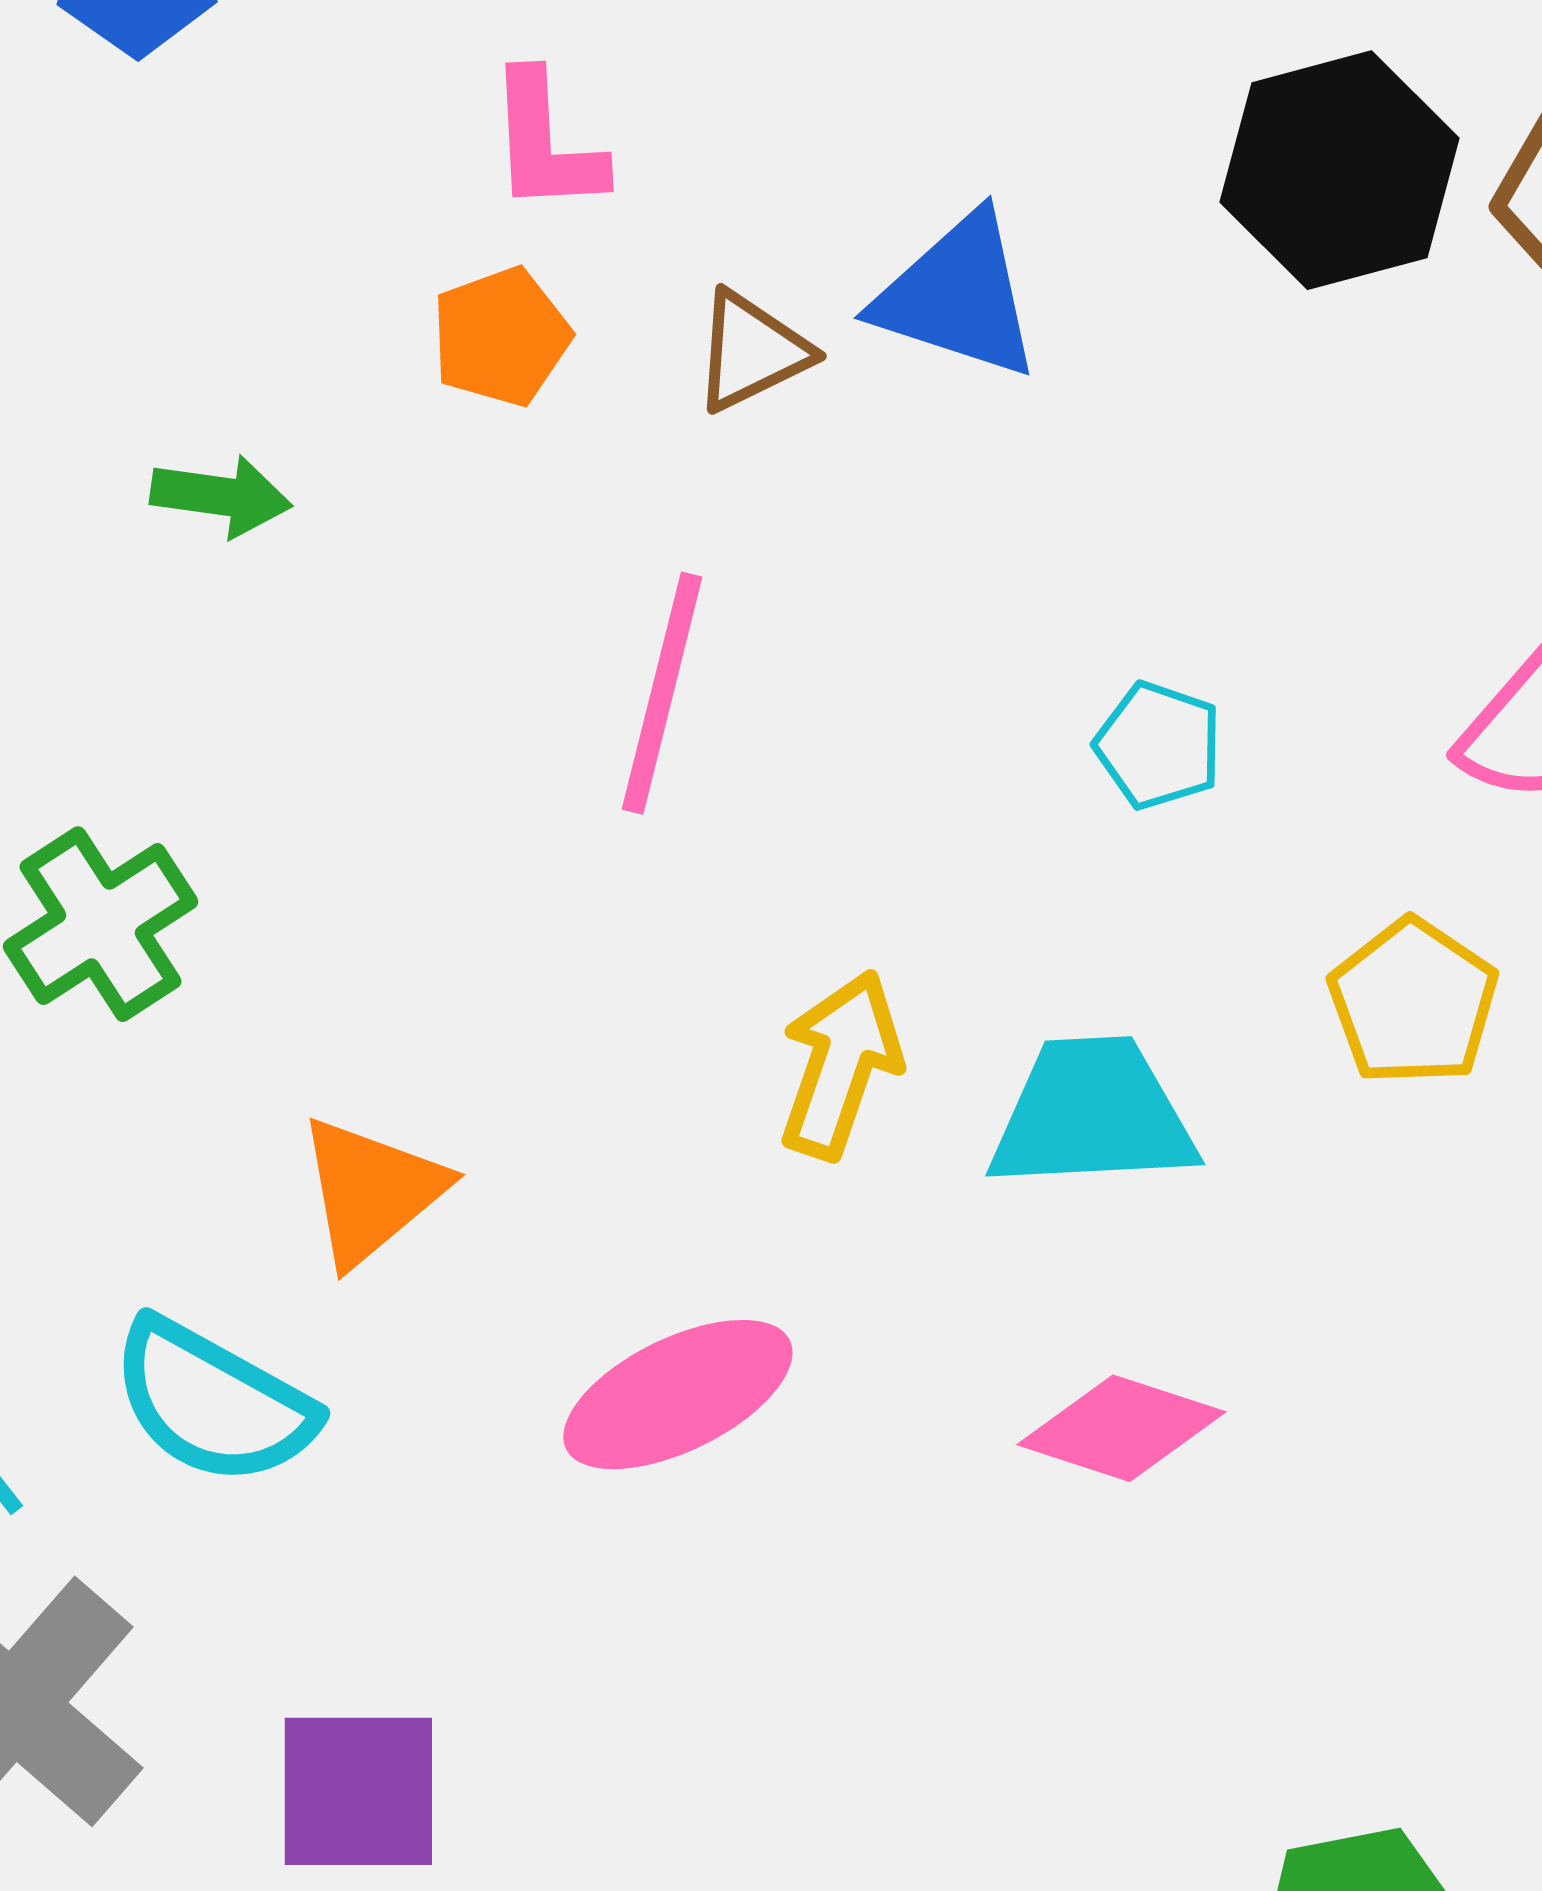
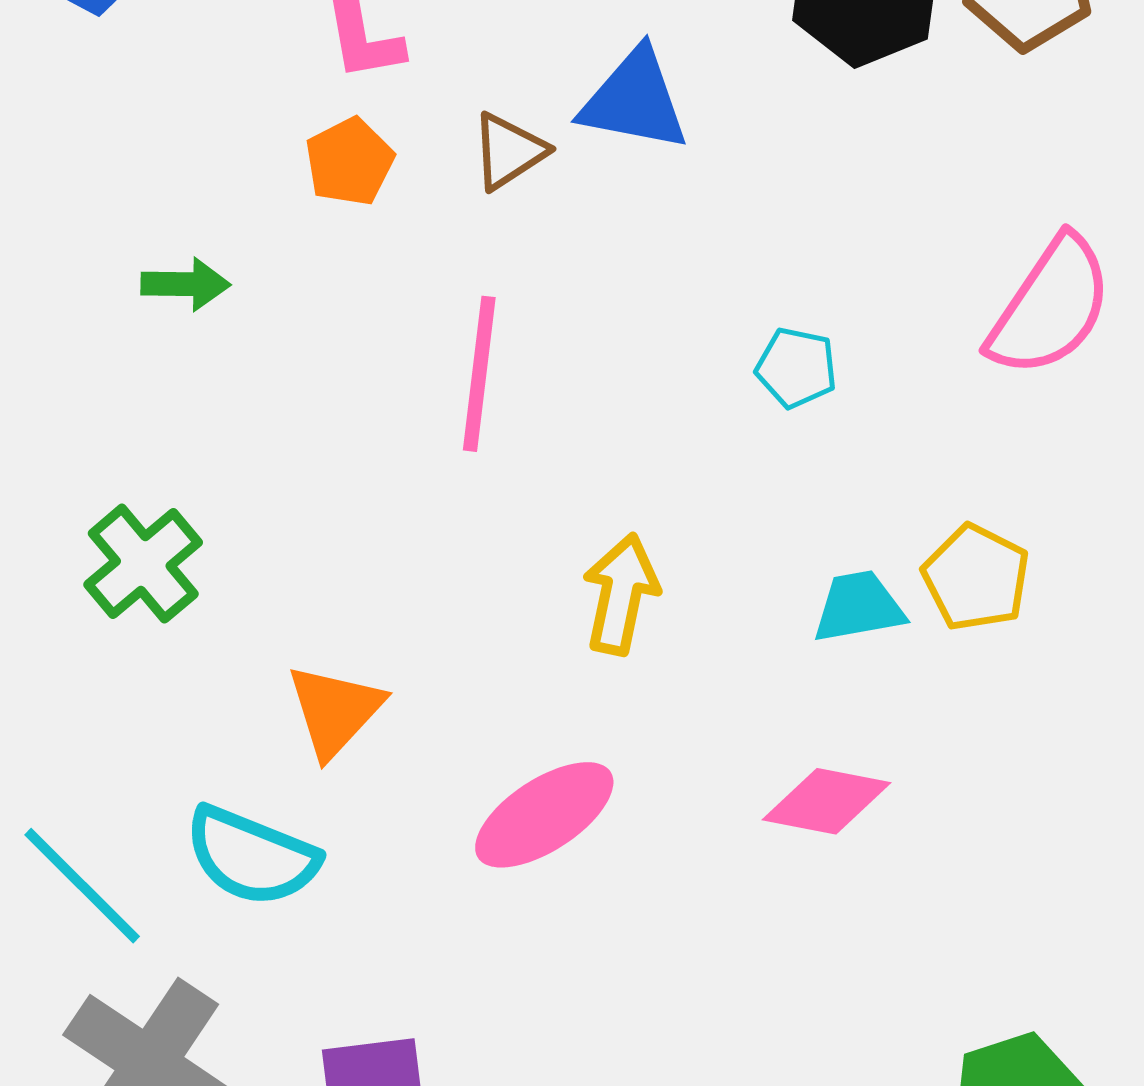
yellow pentagon: (1413, 1002) -> (976, 578), moved
cyan trapezoid: (1092, 1114) -> (859, 607), moved, size x0.7

